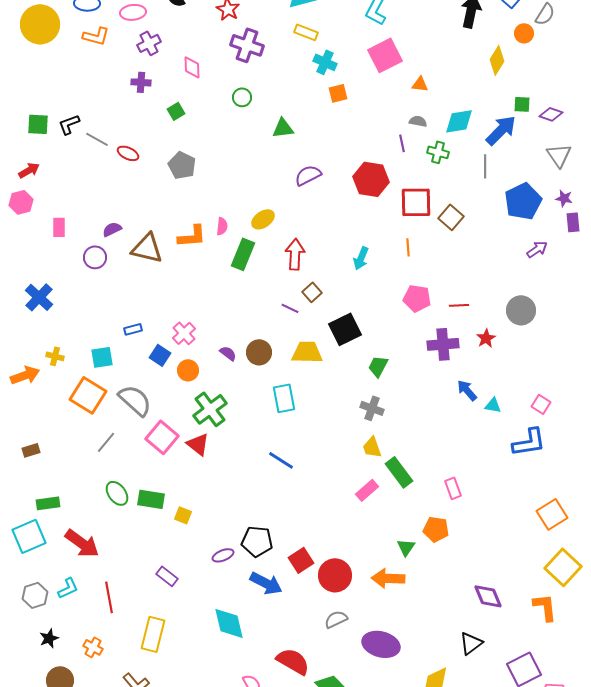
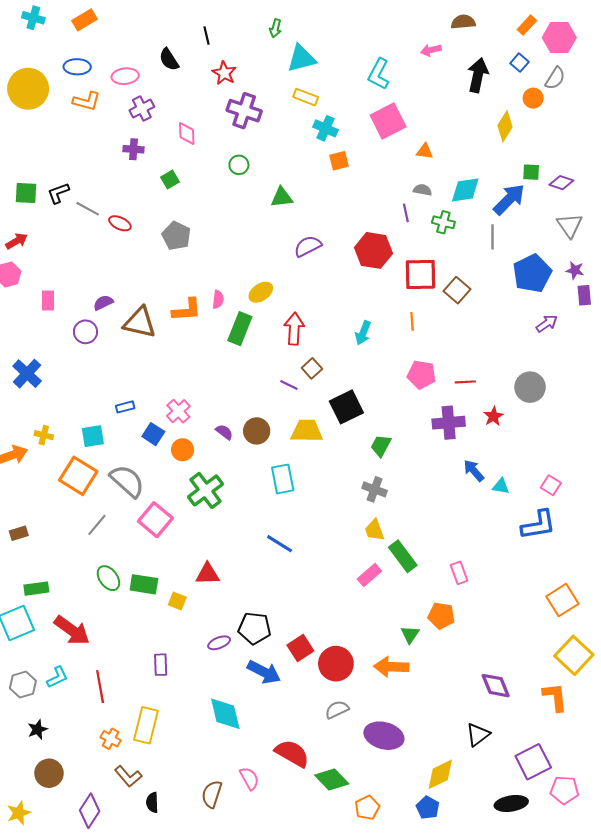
red triangle: (198, 444) -> (208, 574), moved, turned -40
purple rectangle: (167, 576) -> (161, 665), turned 50
orange cross: (93, 647) -> (111, 739), moved

